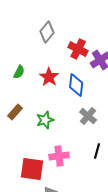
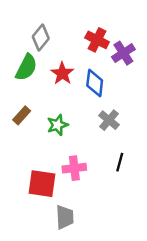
gray diamond: (47, 32) -> (41, 37), moved
green semicircle: (19, 72) -> (26, 67), size x1.6

